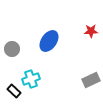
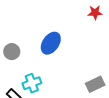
red star: (91, 31) -> (95, 13), moved

